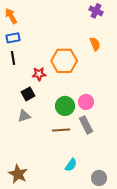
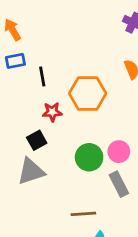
black line: (13, 58) -> (42, 76), moved
gray triangle: (24, 116) -> (31, 171), size x1.5
brown line: (61, 130) -> (83, 214), moved

